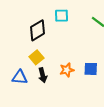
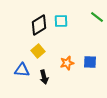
cyan square: (61, 16) -> (61, 21), moved
black arrow: (43, 75) -> (44, 77), moved

